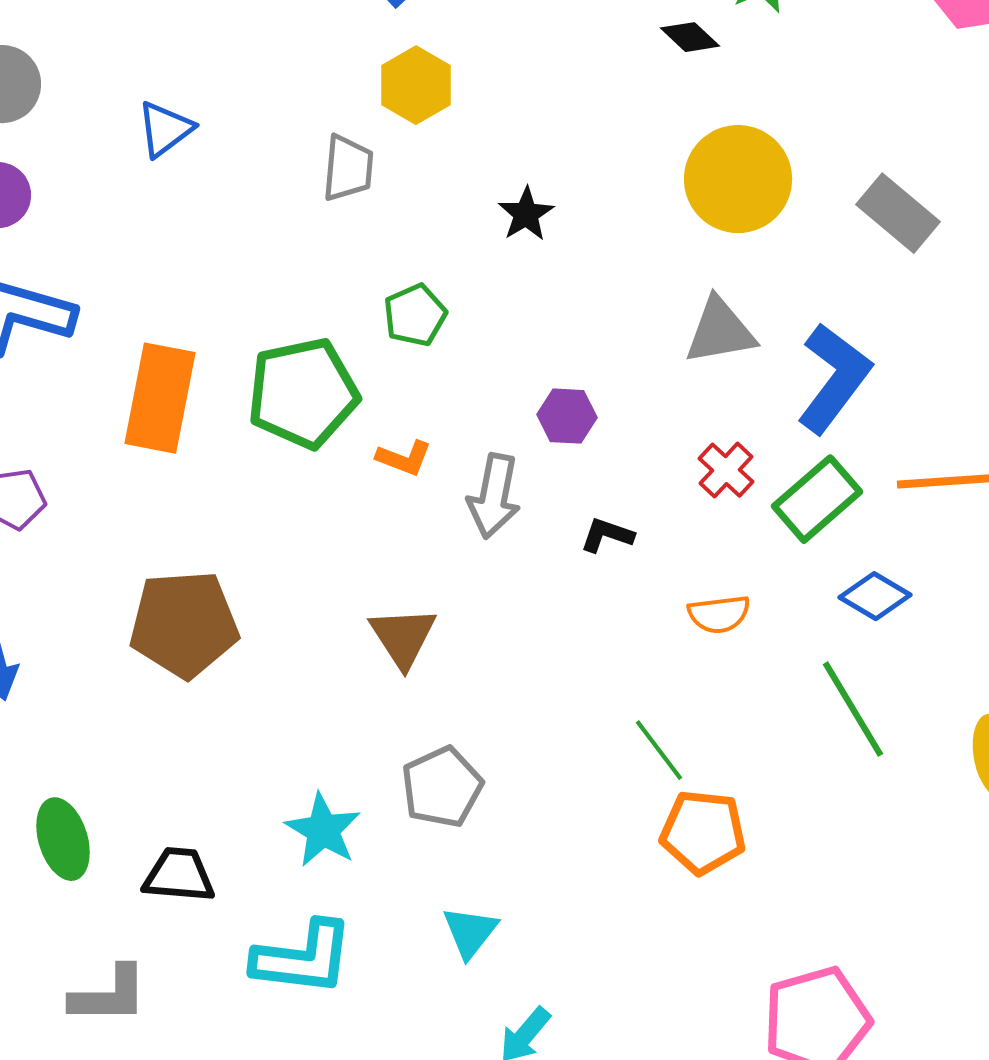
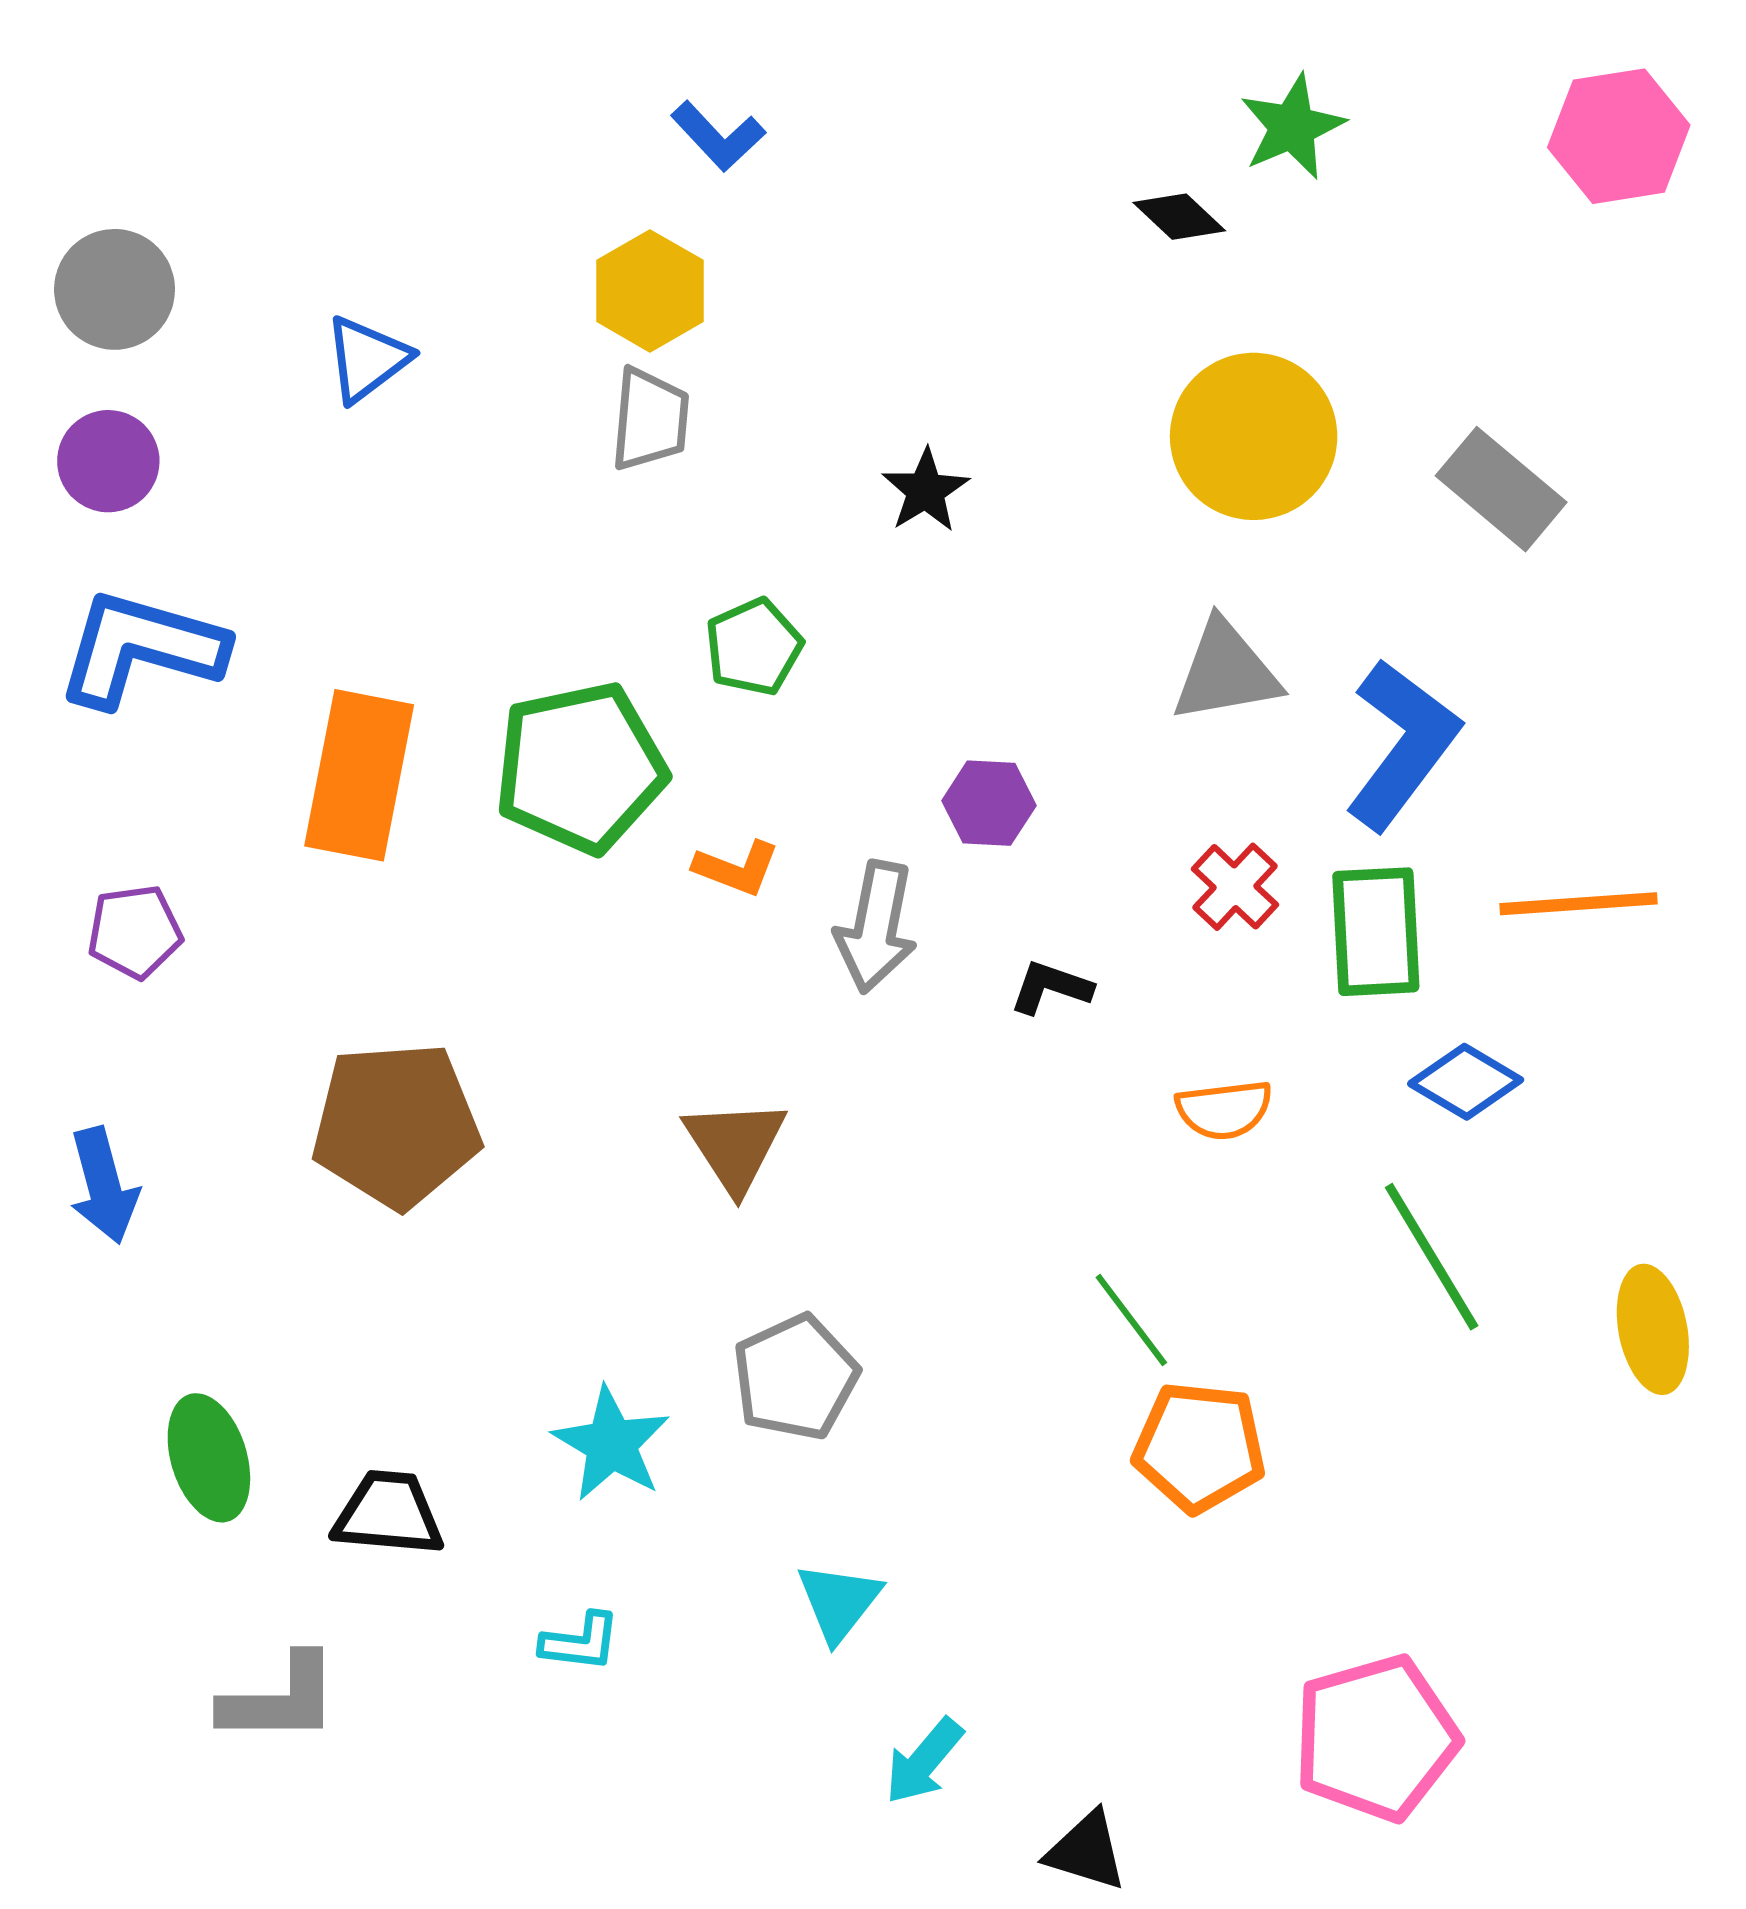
yellow hexagon: (416, 85) -> (650, 291), moved
green rectangle: (817, 499) -> (1376, 932), turned -52
cyan L-shape: (303, 958) -> (580, 1642), size x0.5

